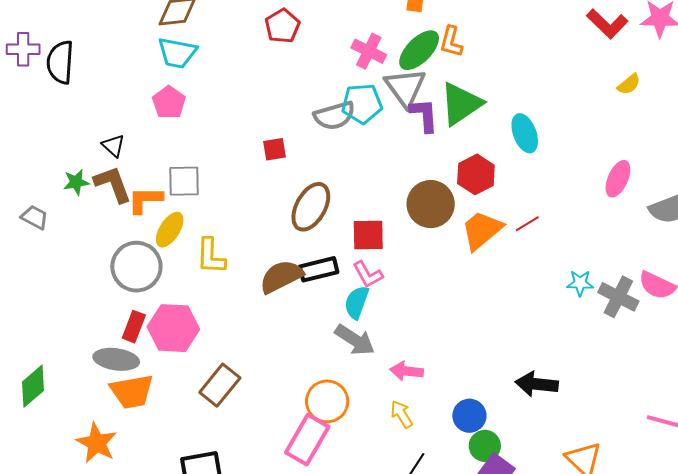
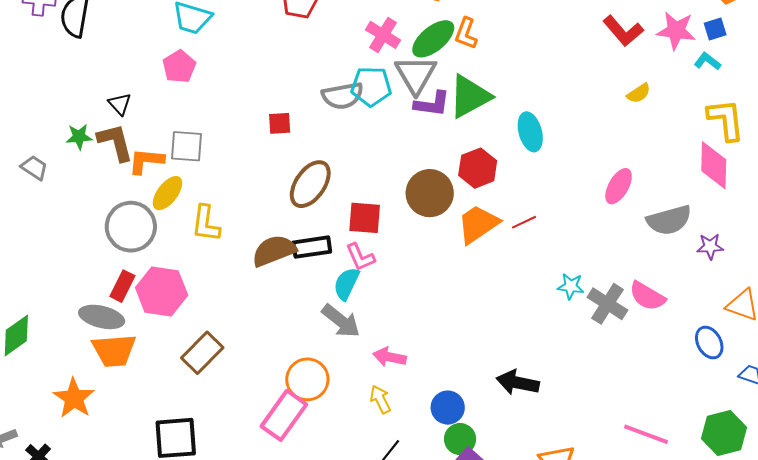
purple L-shape: (424, 115) -> (432, 104), turned 96

